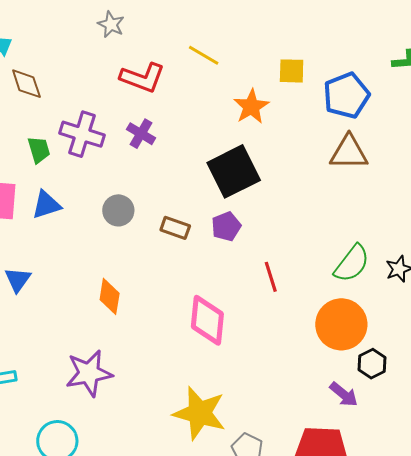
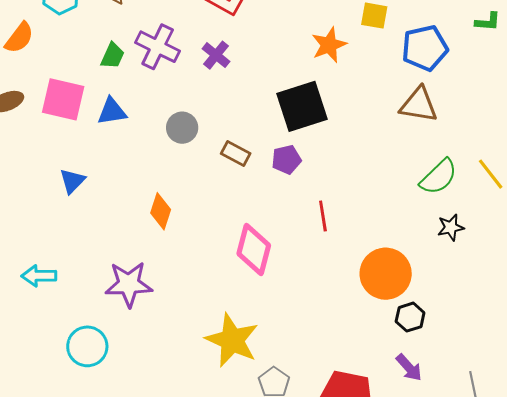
green trapezoid: (39, 150) -> (113, 56), turned 32
green semicircle: (352, 263) -> (439, 177), moved
purple arrow: (344, 394) -> (409, 368), moved

